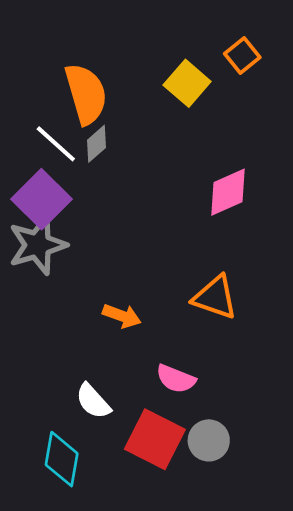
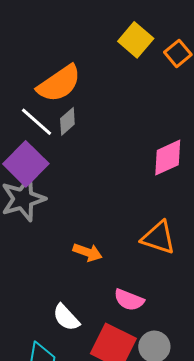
yellow square: (187, 83) -> (136, 40), moved
orange semicircle: (86, 94) -> (59, 83), turned 72

